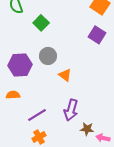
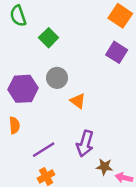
orange semicircle: (13, 95) -> (14, 125), turned 88

